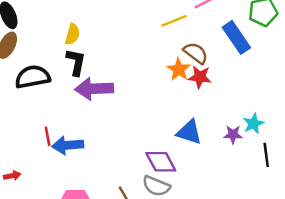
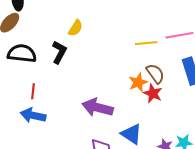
yellow semicircle: (72, 34) -> (75, 28), moved
purple arrow: (94, 89) -> (98, 107), moved
red line: (48, 136) -> (33, 91), moved

